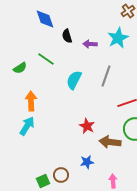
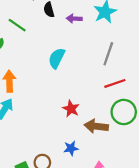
green line: (46, 59) -> (17, 25), moved
gray line: (106, 76) -> (108, 54), moved

